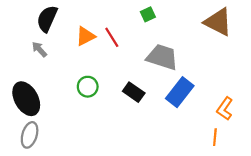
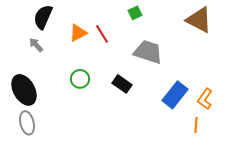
blue rectangle: (180, 92) -> (175, 95), moved
gray ellipse: (30, 135) -> (27, 123), turned -30

